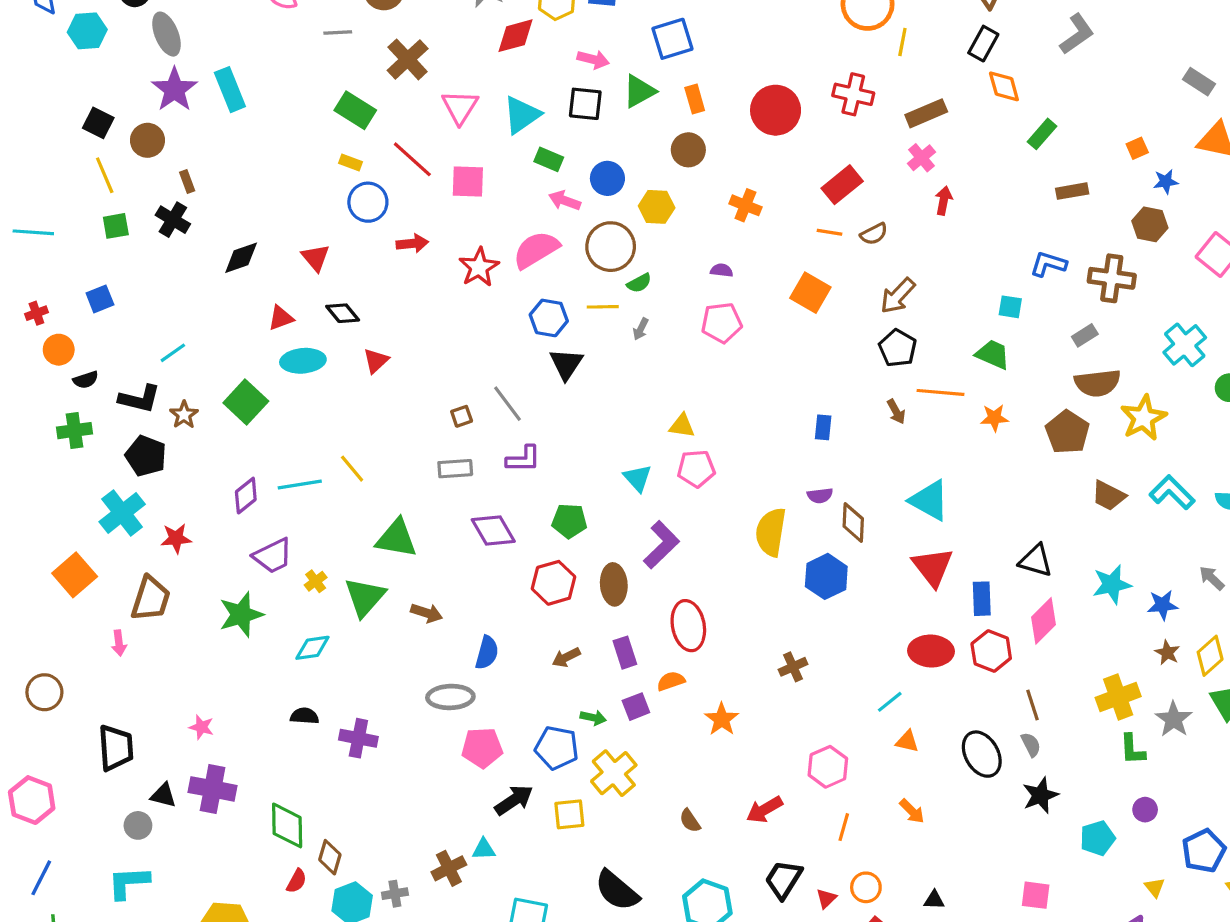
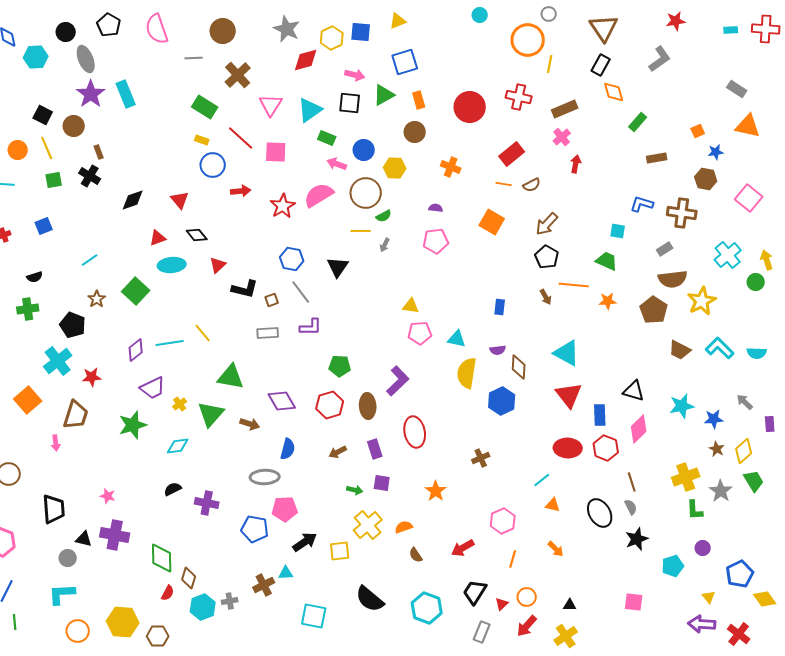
blue hexagon: (549, 318) -> (292, 259), moved
orange circle: (59, 350) -> (18, 150), moved
black L-shape: (140, 399) -> (245, 289), moved
cyan triangle: (638, 478) -> (457, 339), moved, turned -36
purple diamond: (493, 530) -> (282, 401), moved
orange semicircle: (671, 681) -> (404, 527), moved
purple square: (636, 707) -> (382, 483), turned 30
black semicircle: (305, 716) -> (173, 489), turned -30
blue pentagon: (557, 748) -> (255, 529), moved

